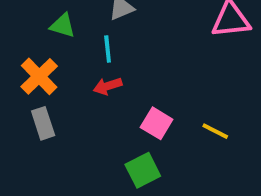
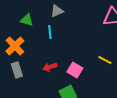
red arrow: (108, 86) -> (50, 67), moved
yellow line: (215, 131) -> (105, 60), moved

